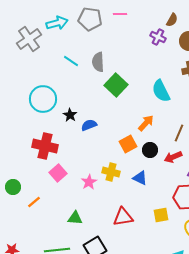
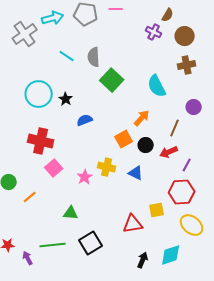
black star: (70, 115) -> (66, 99), moved
red triangle: (123, 217) -> (133, 224), moved

